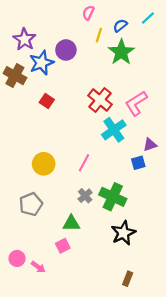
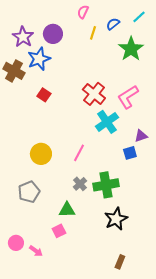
purple circle: (66, 50) -> (53, 34), moved
green star: (121, 52) -> (131, 49), moved
green cross: (113, 197) -> (106, 185), turned -35

